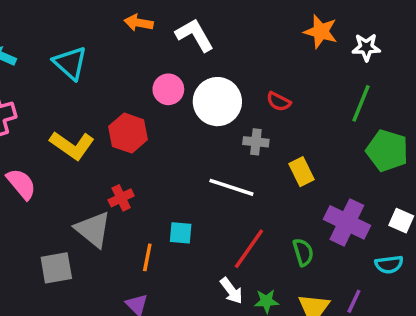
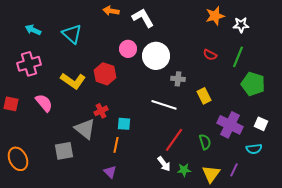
orange star: (321, 32) -> (215, 16), turned -30
red semicircle: (279, 102) -> (210, 55), moved
cyan square: (181, 233) -> (124, 124), moved

